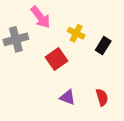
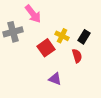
yellow cross: (76, 33) -> (62, 36), moved
red semicircle: (102, 97) -> (77, 56), moved

